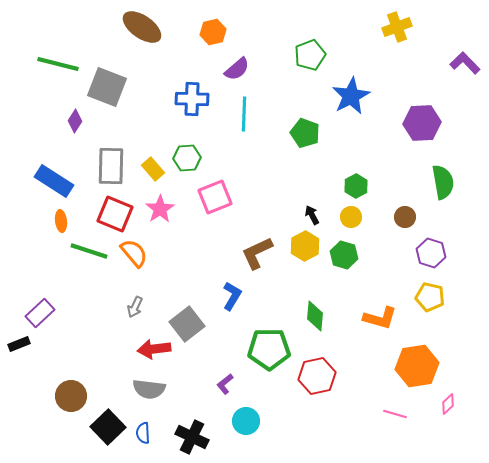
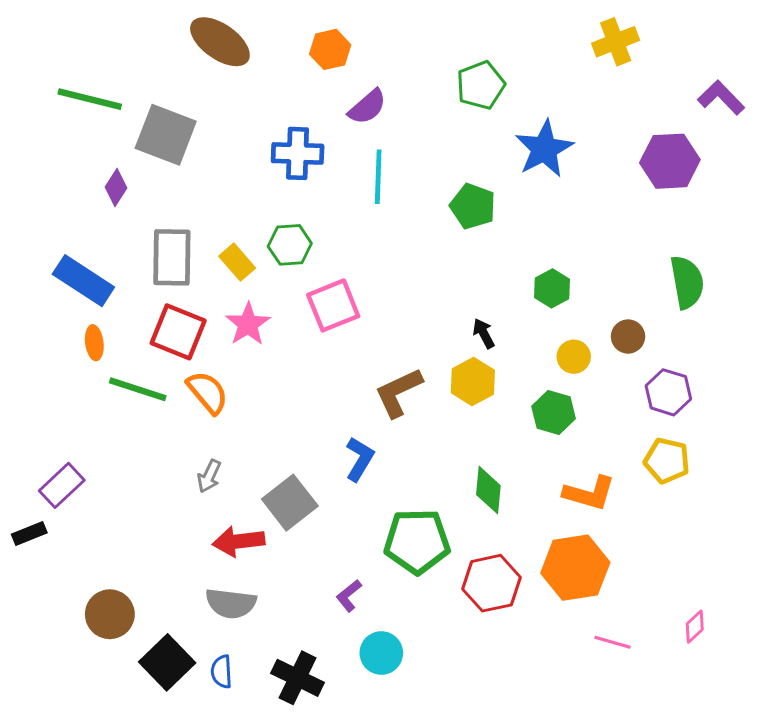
purple hexagon: (422, 123) -> (670, 161), moved
yellow circle: (351, 217) -> (574, 357), moved
green hexagon: (344, 255) -> (554, 413), moved
orange hexagon: (417, 366) -> (575, 568), moved

